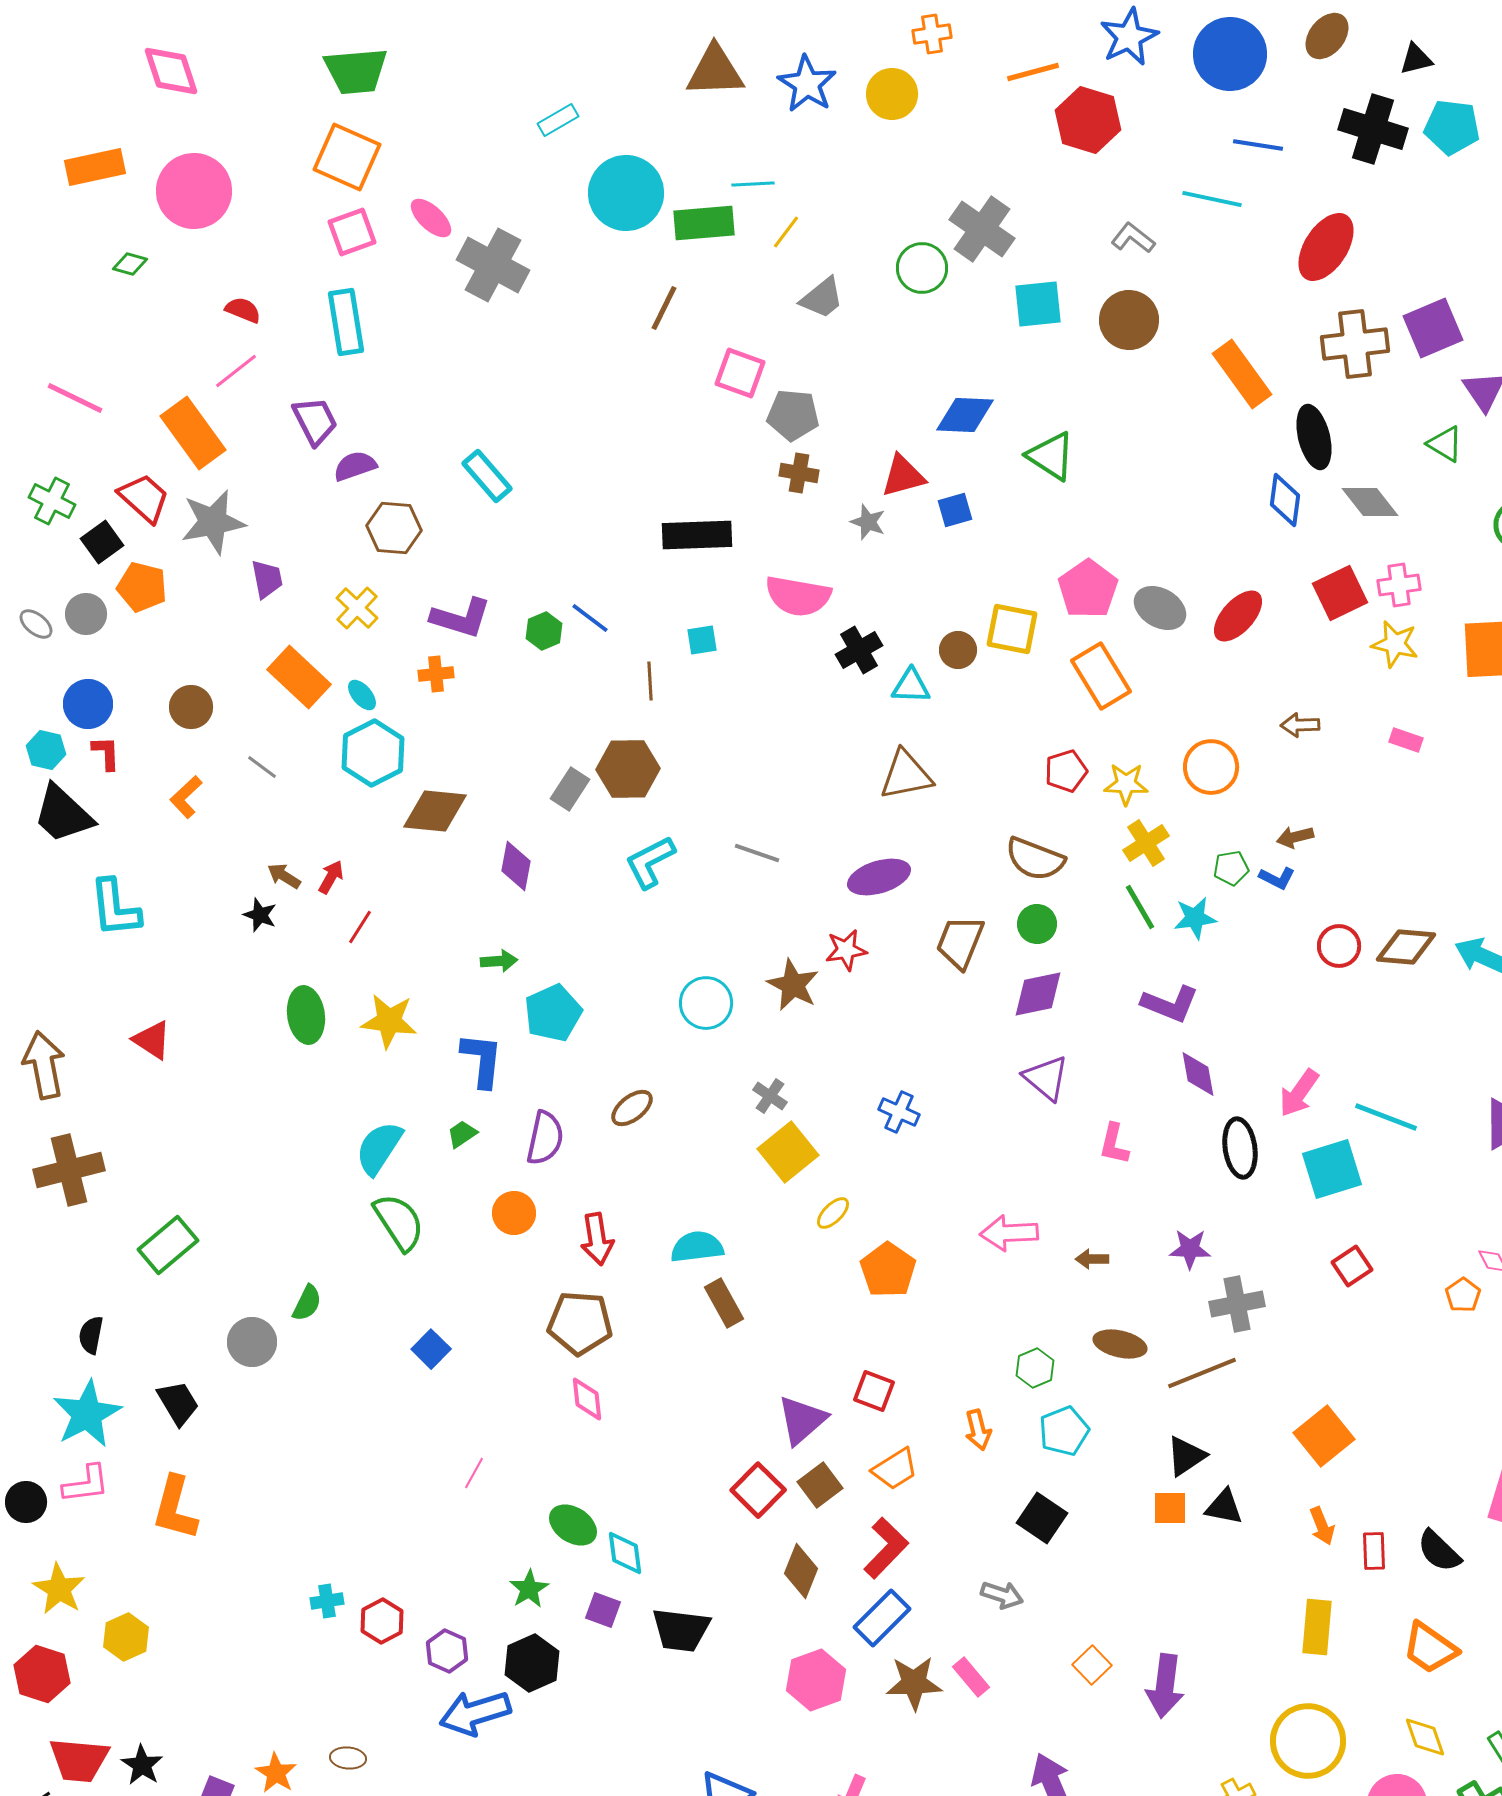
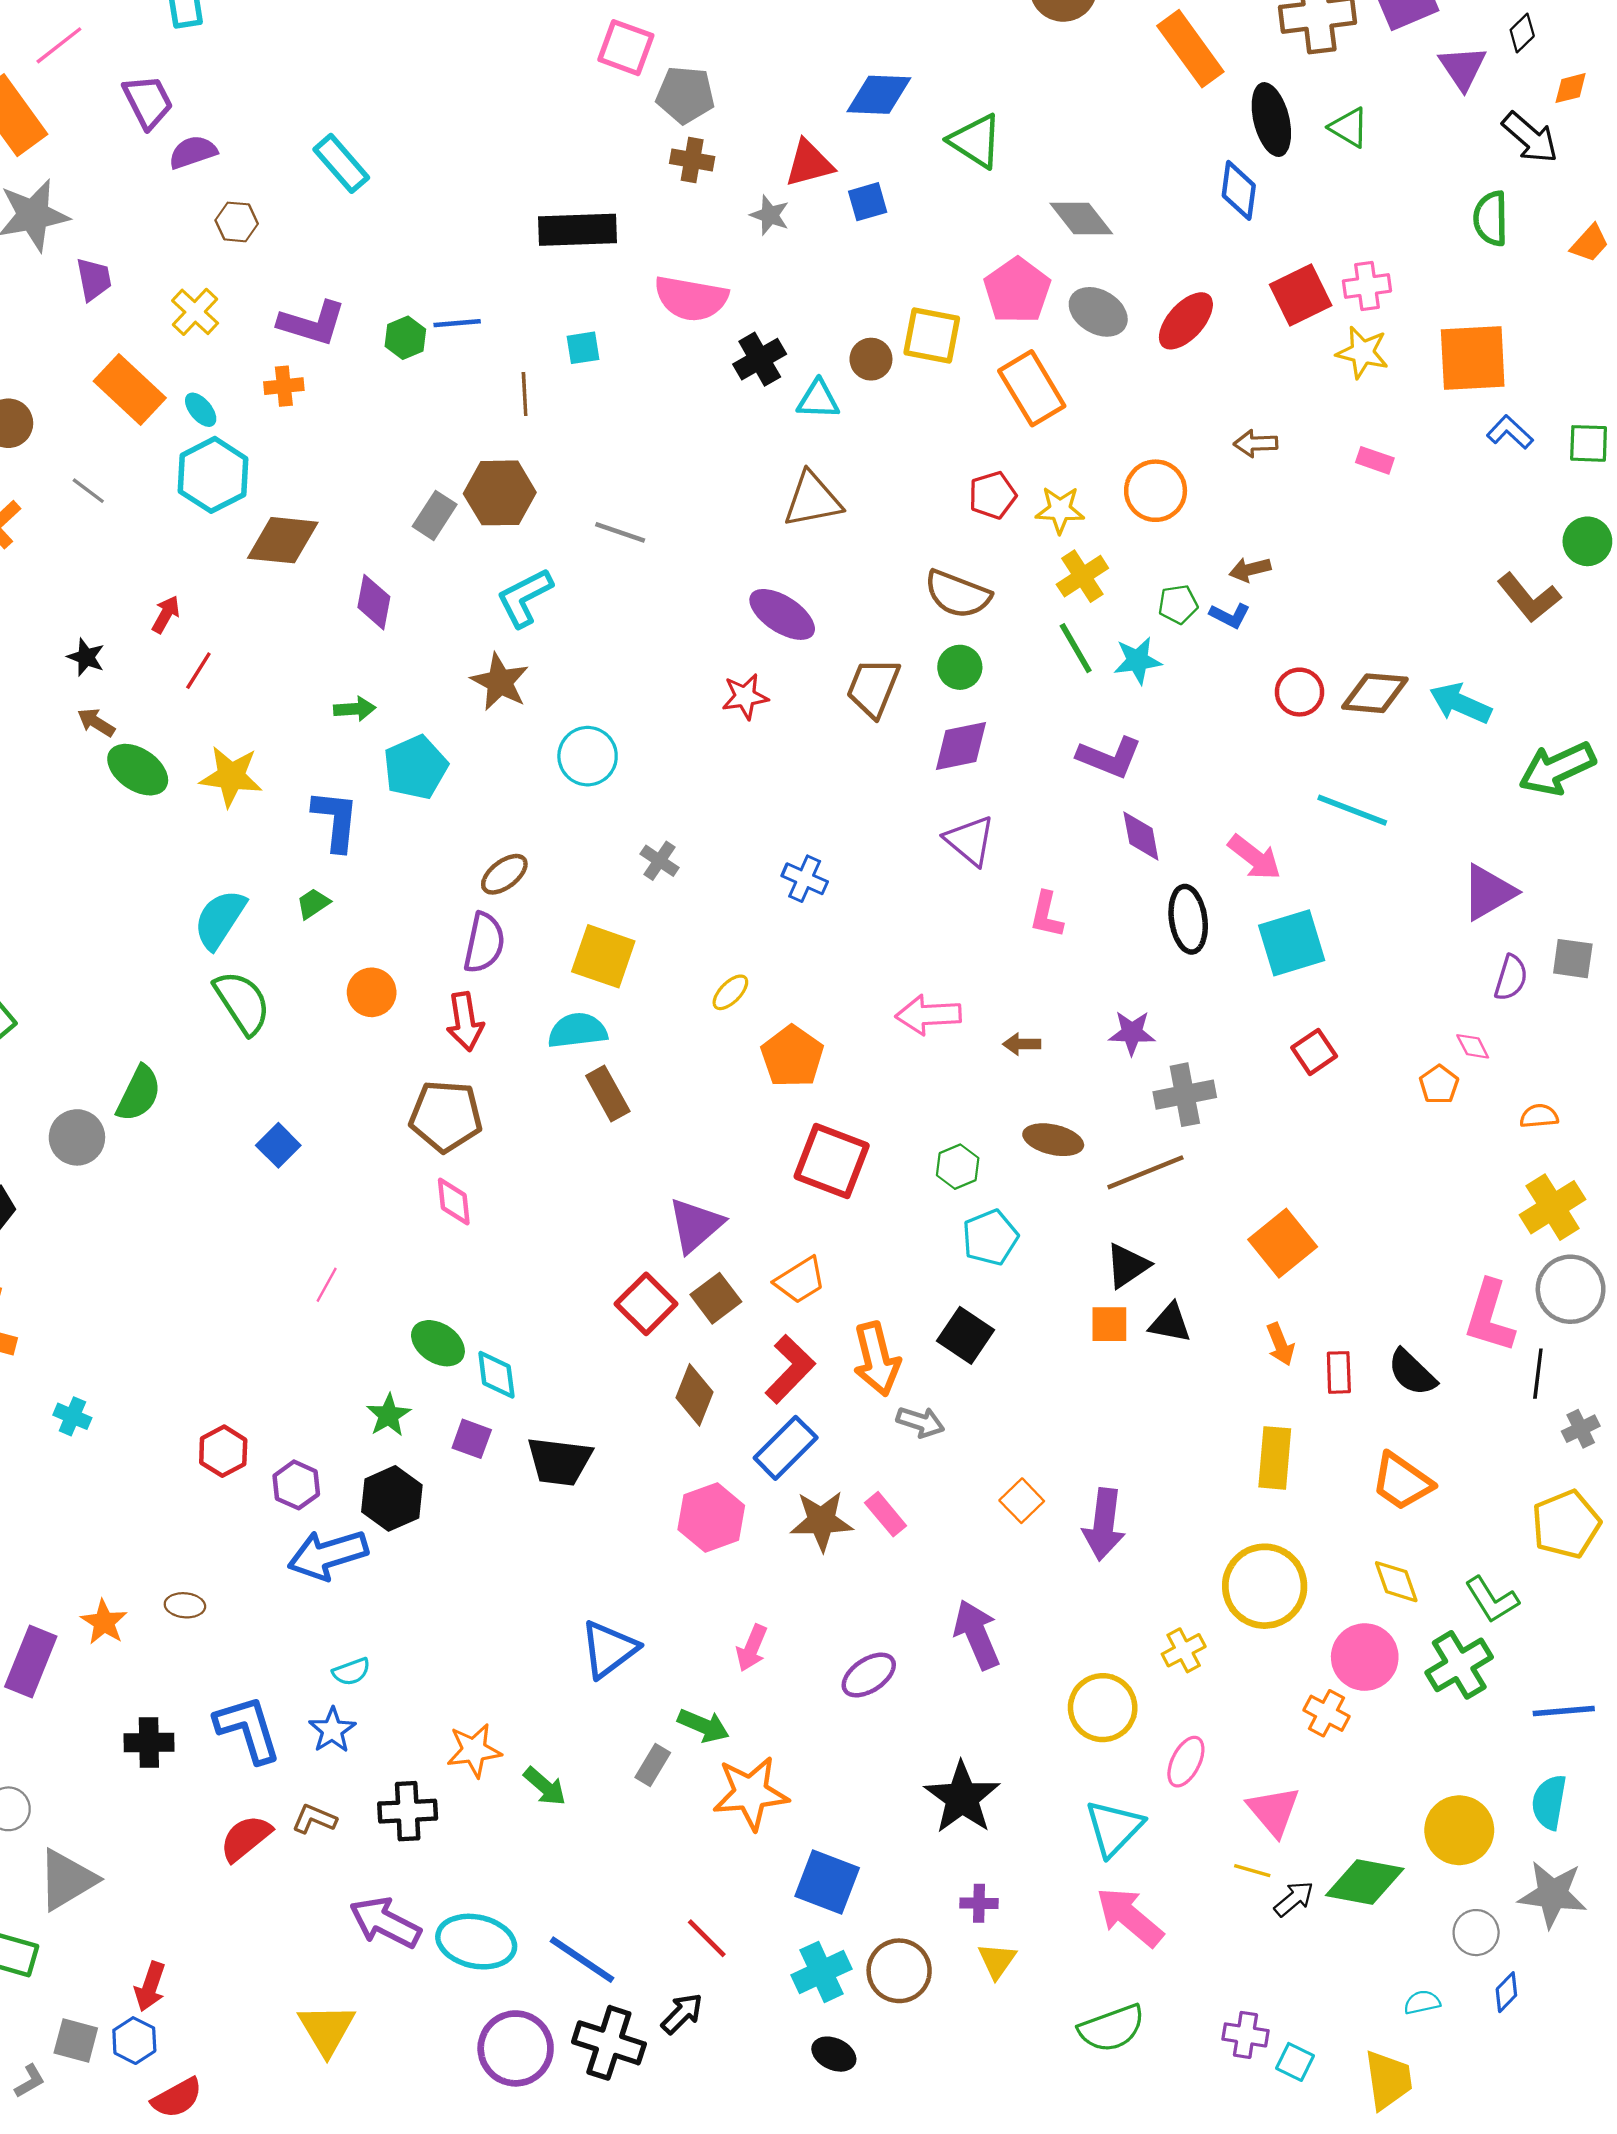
green triangle: (1445, 444) -> (1349, 127), moved
gray diamond: (1370, 502) -> (1081, 219), moved
brown hexagon: (394, 528) -> (237, 222), size x0.7
blue line: (590, 618) -> (457, 323), turned -42
gray line: (757, 853) -> (620, 532), moved
brown arrow: (284, 876) -> (96, 722), moved
purple ellipse: (879, 877) -> (782, 614), turned 50
brown star: (793, 985) -> (500, 682), moved
green ellipse: (306, 1015) -> (138, 770), turned -48
pink arrow: (1299, 1093) -> (1255, 857), turned -87
cyan line: (1386, 1117) -> (1352, 810), moved
purple semicircle: (545, 1138) -> (484, 943), moved
yellow square: (788, 1152) -> (603, 956), moved, turned -32
green semicircle: (307, 1303) -> (139, 1094), size x1.4
red square: (874, 1391) -> (832, 1161), moved, size x1.6
orange arrow: (978, 1430) -> (877, 1359), moved, size x1.6
cyan cross: (327, 1601) -> (72, 1416), moved, turned 32

